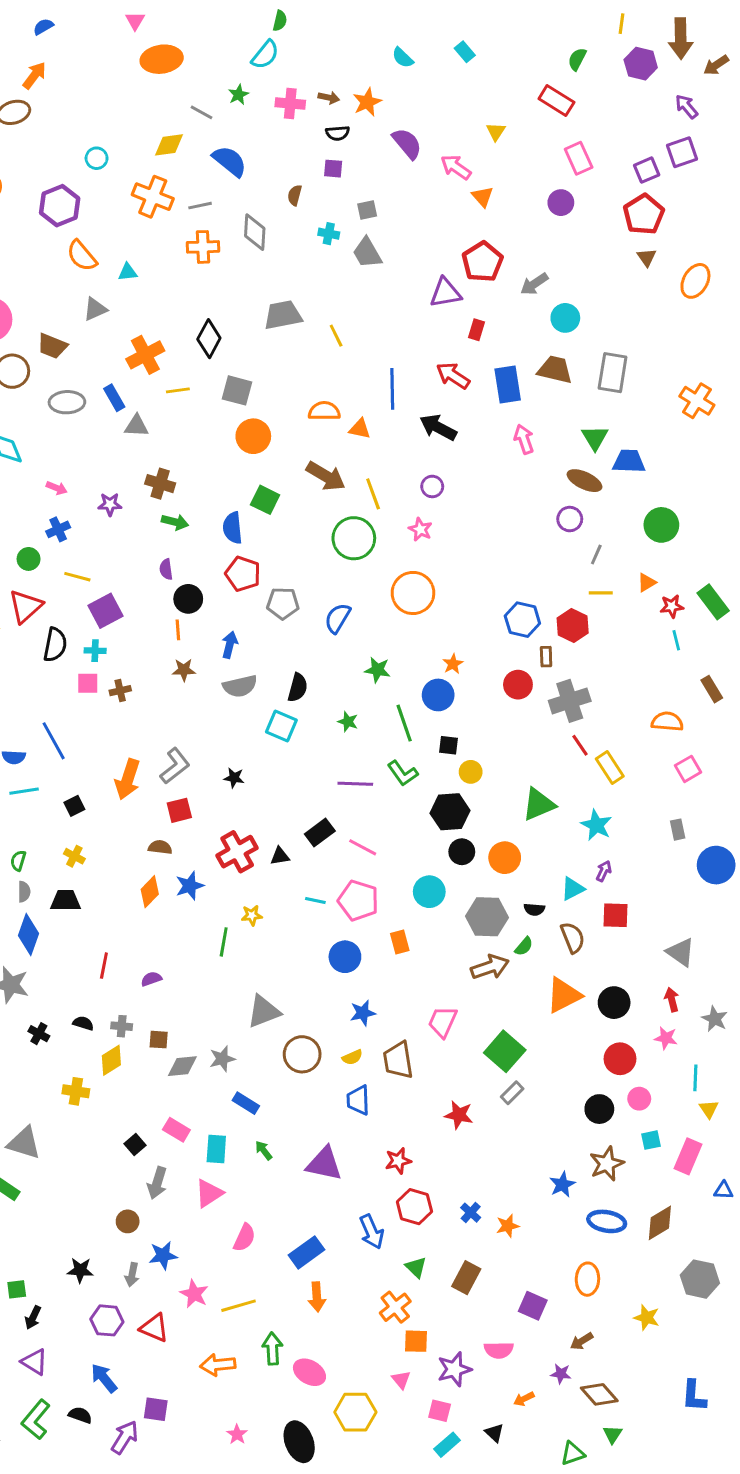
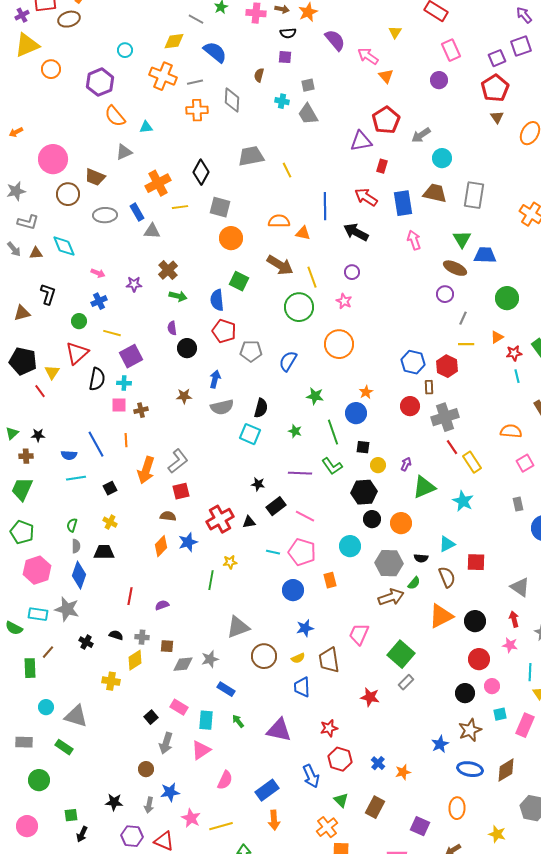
brown cross: (160, 484) -> (168, 270), turned 30
orange line: (178, 630) -> (126, 440), moved
black star: (234, 778) -> (258, 484), moved
purple arrow: (604, 871) -> (406, 464), moved

